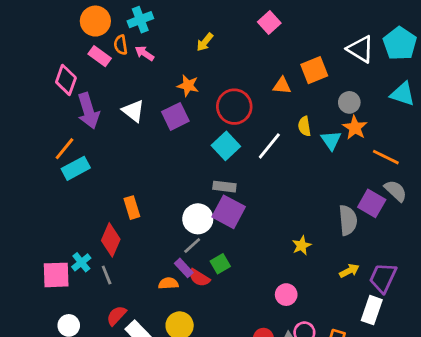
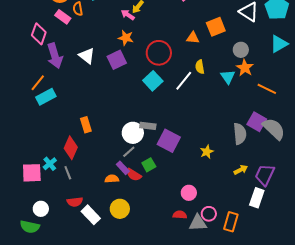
pink arrow: (144, 53) -> (128, 15), moved
cyan triangle: (403, 94) -> (279, 44), turned -48
yellow semicircle: (304, 126) -> (200, 67), moved
gray rectangle: (224, 187) -> (148, 126), moved
gray semicircle: (396, 191) -> (274, 129), moved, size x1.4
purple square: (229, 212) -> (169, 141), moved
pink circle: (286, 295) -> (189, 193), moved
red semicircle: (116, 316) -> (75, 202), turned -140

